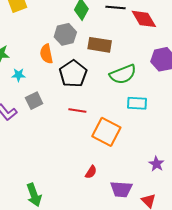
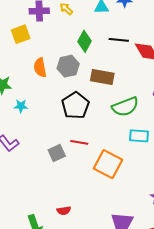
orange semicircle: (46, 54) -> (40, 68), moved
gray square: (34, 101) -> (57, 153), moved
red semicircle: (91, 172) -> (64, 211), moved, turned 48

